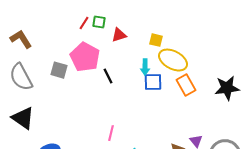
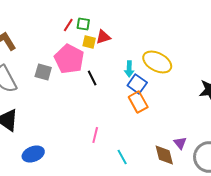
yellow square: (156, 40) -> (89, 42), moved
blue square: (153, 82) -> (137, 84), turned 36
orange rectangle: (186, 85) -> (138, 102), moved

